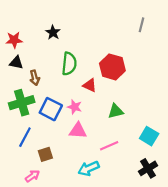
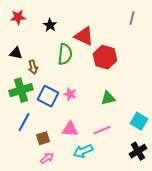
red star: (14, 40) -> (18, 17), moved
red triangle: (90, 85) -> (84, 36), moved, size x1.5
pink triangle: (78, 131) -> (70, 129), moved
pink arrow: (32, 176) -> (47, 158), moved

